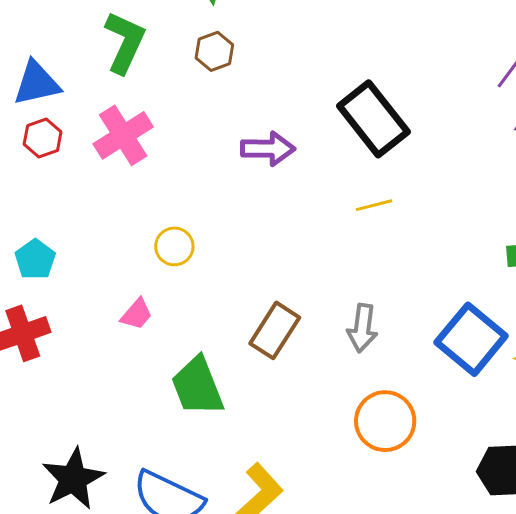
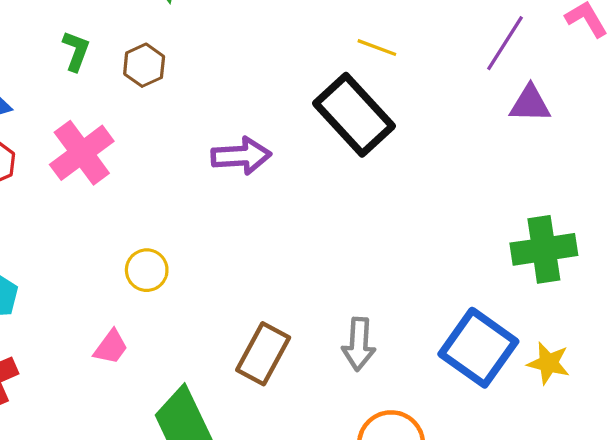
green L-shape: (125, 42) -> (76, 51), size x0.6
brown hexagon: (214, 51) -> (144, 65), moved
yellow line: (374, 205) -> (377, 48), moved, turned 39

